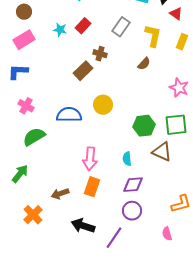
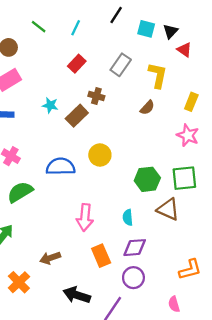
cyan star: (60, 30) -> (50, 105), moved
yellow rectangle: (182, 42) -> (191, 102), moved
orange rectangle: (92, 187) -> (101, 256), moved, turned -42

